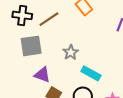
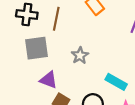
brown line: (49, 19) -> (56, 19), turned -45
cyan rectangle: (91, 73) -> (116, 82), moved

